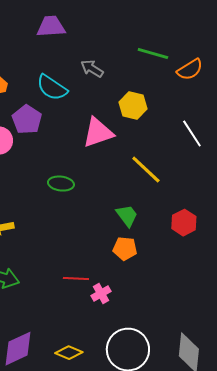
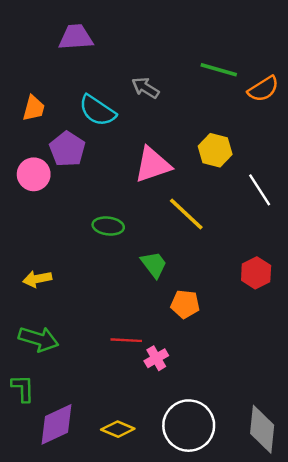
purple trapezoid: (51, 27) -> (76, 37), moved
yellow hexagon: (133, 106) -> (215, 150), moved
white line: (192, 134) -> (260, 190), moved
yellow line: (146, 170) -> (186, 214), moved
green trapezoid: (127, 216) -> (154, 264), moved

